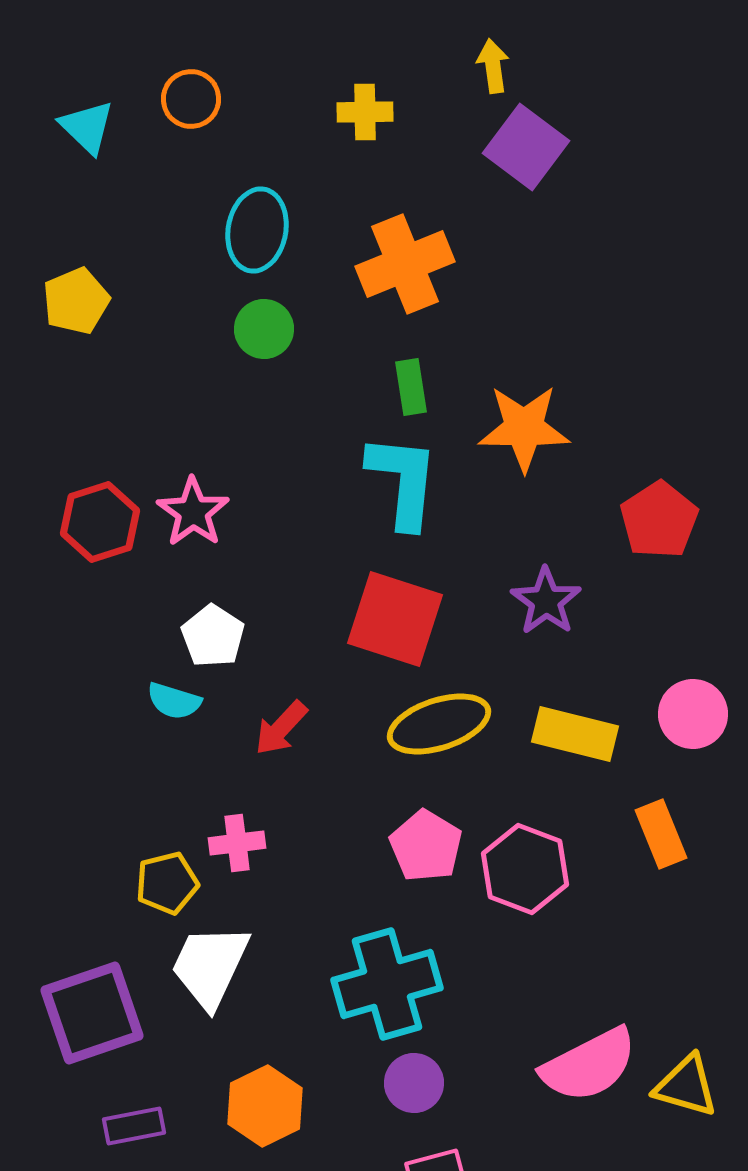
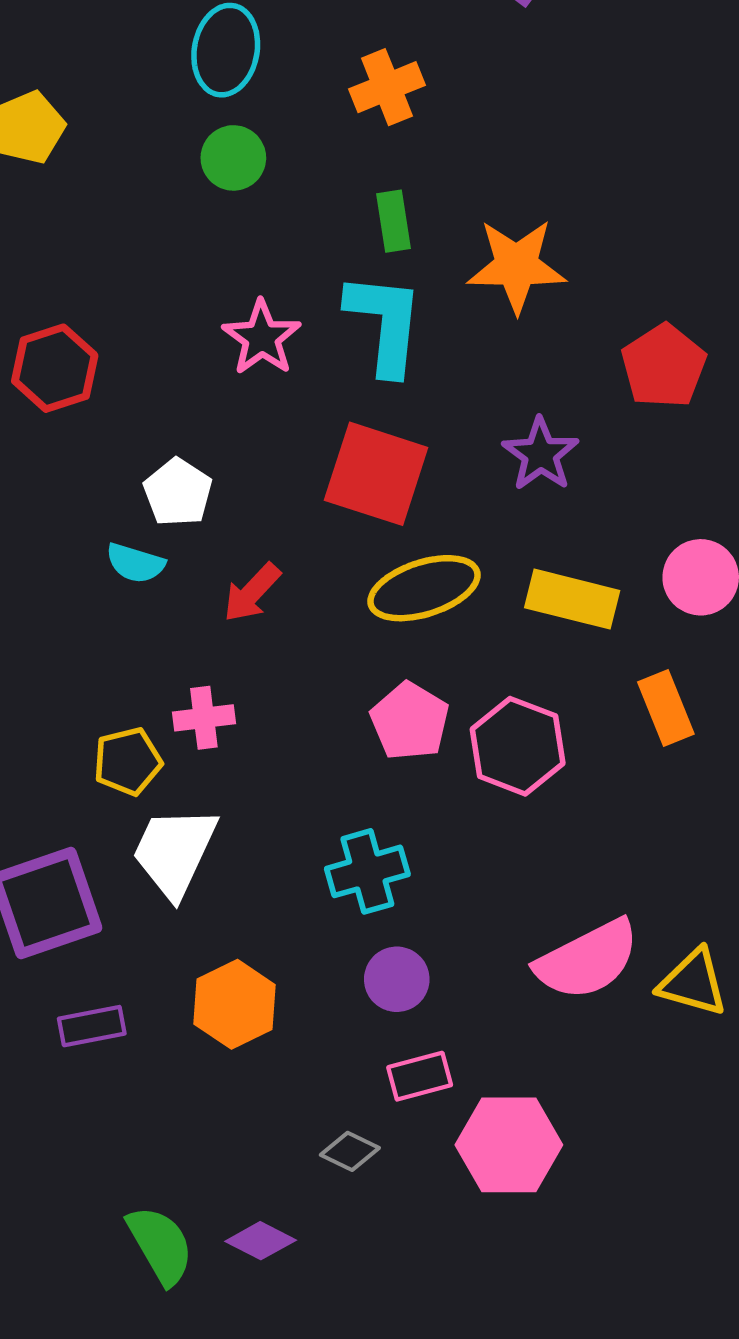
orange cross: (405, 264) -> (387, 87), size x0.7
pink star: (193, 512) -> (262, 338), moved
cyan cross: (387, 984) -> (367, 871), size x0.7

